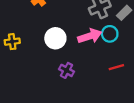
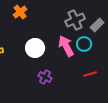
pink arrow: (90, 36) -> (66, 46), turned -100

